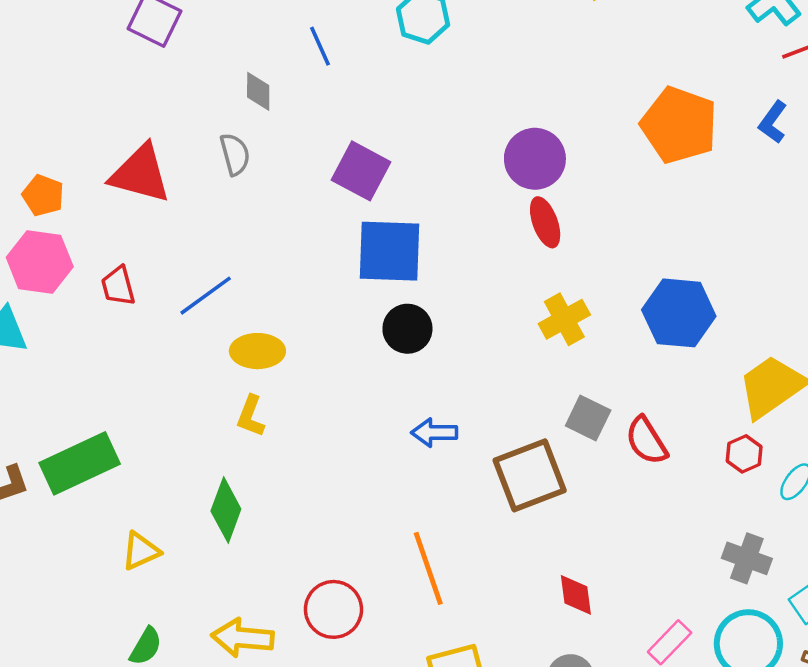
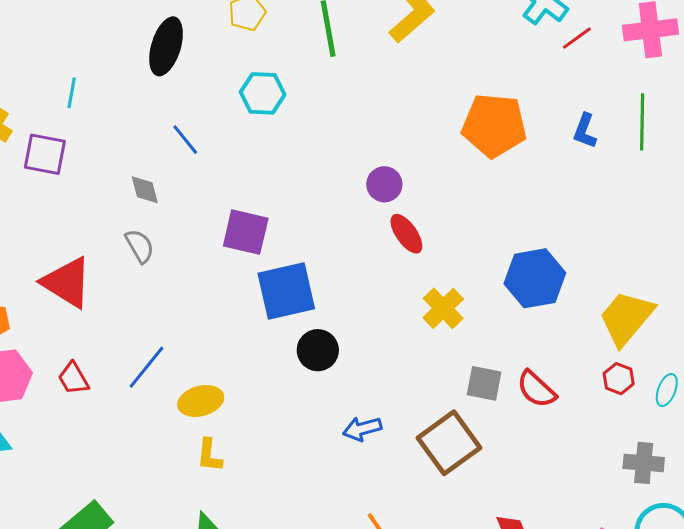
blue L-shape: (773, 122) -> (585, 131), moved
purple circle: (535, 159) -> (384, 184), size x0.7
red triangle: (140, 174) -> (67, 282), turned 32

